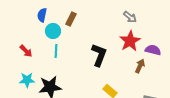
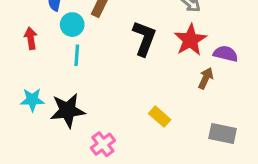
red arrow: (26, 51) -> (31, 38), moved, turned -144
black L-shape: (99, 55) -> (144, 38), moved

